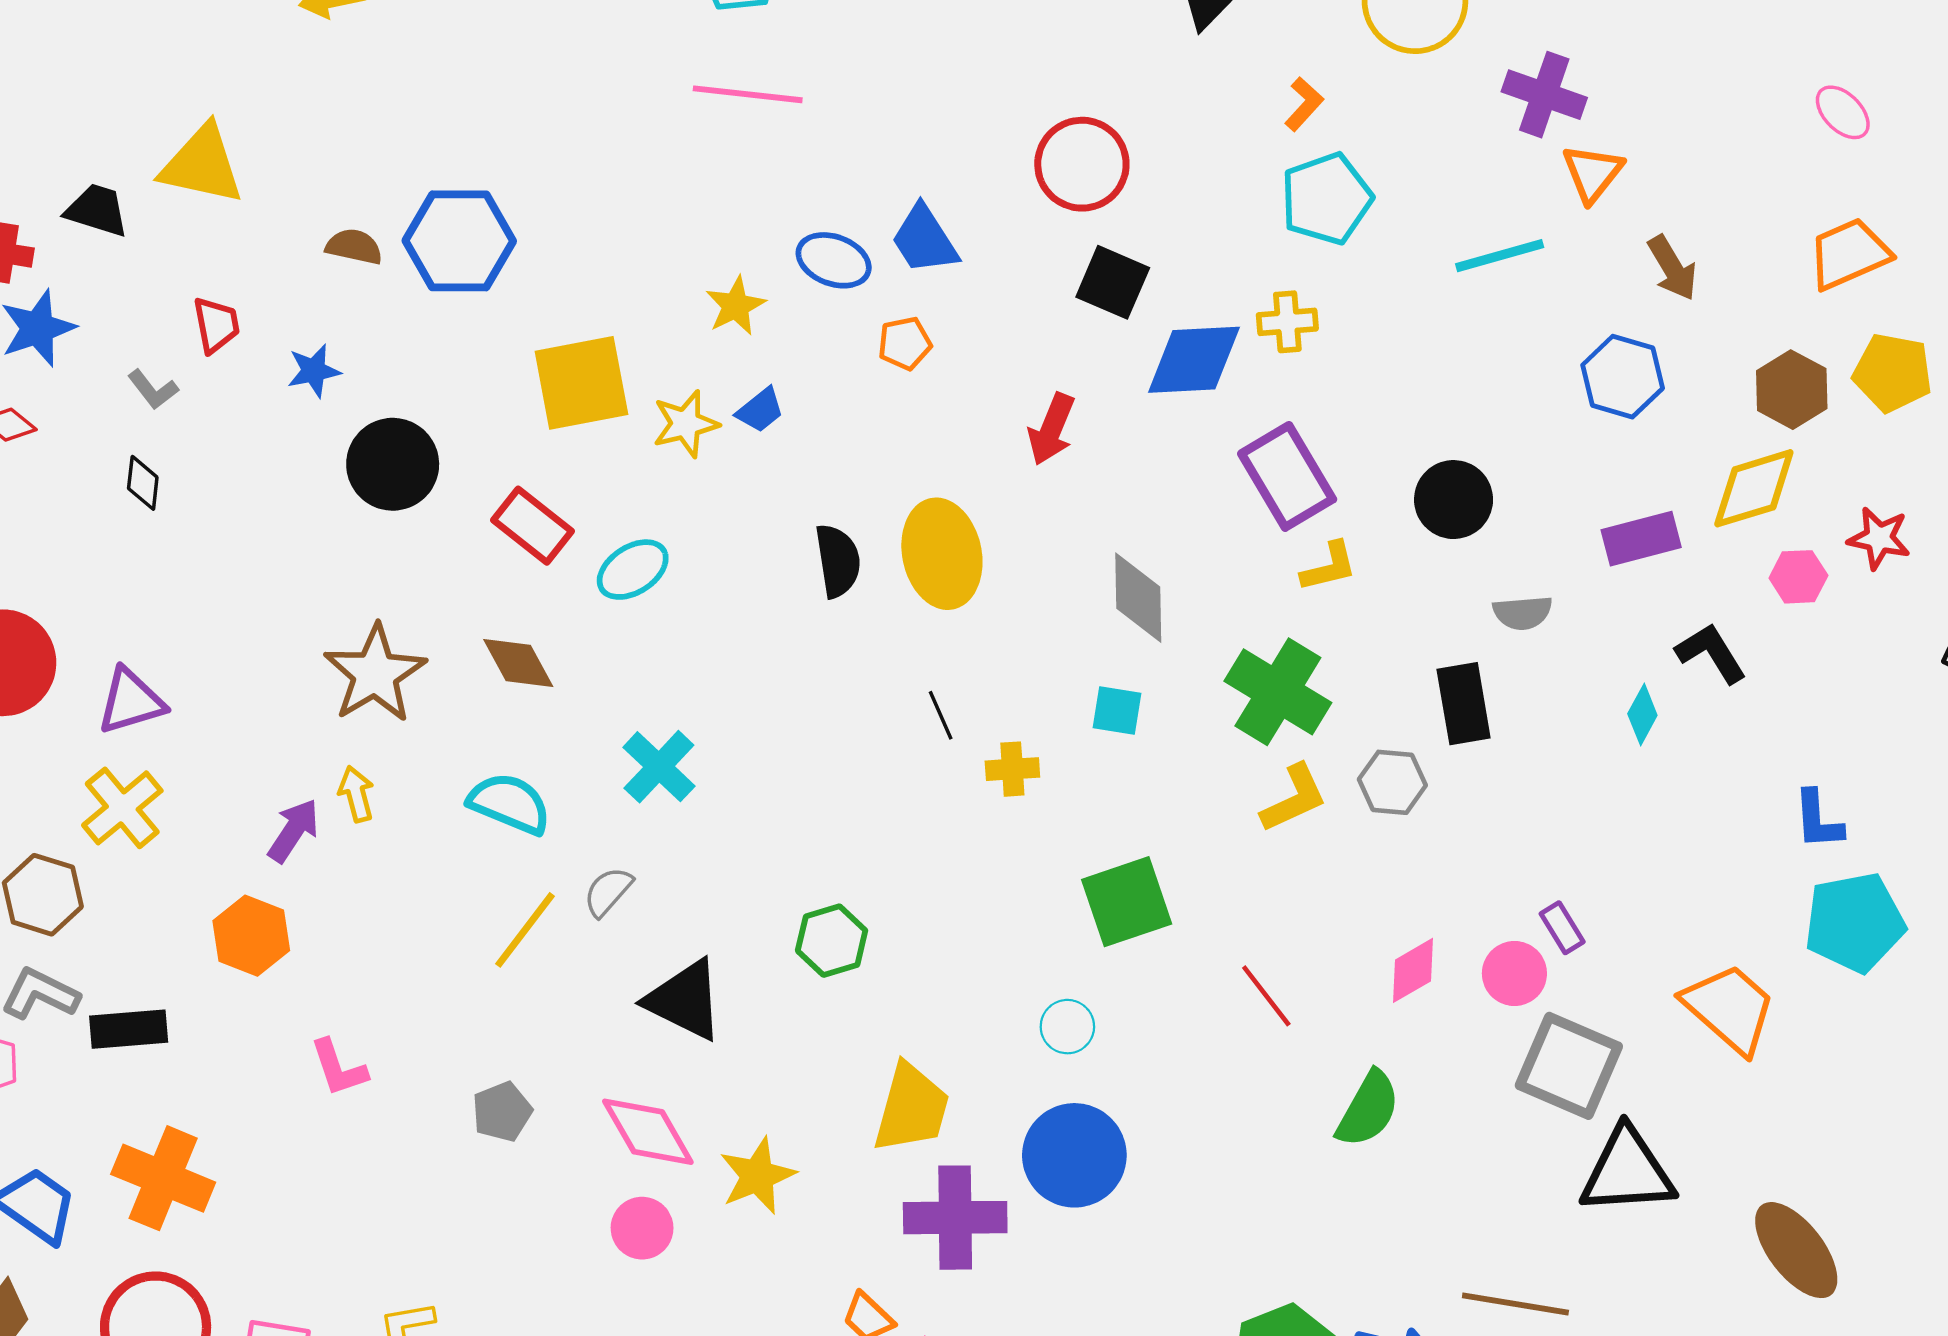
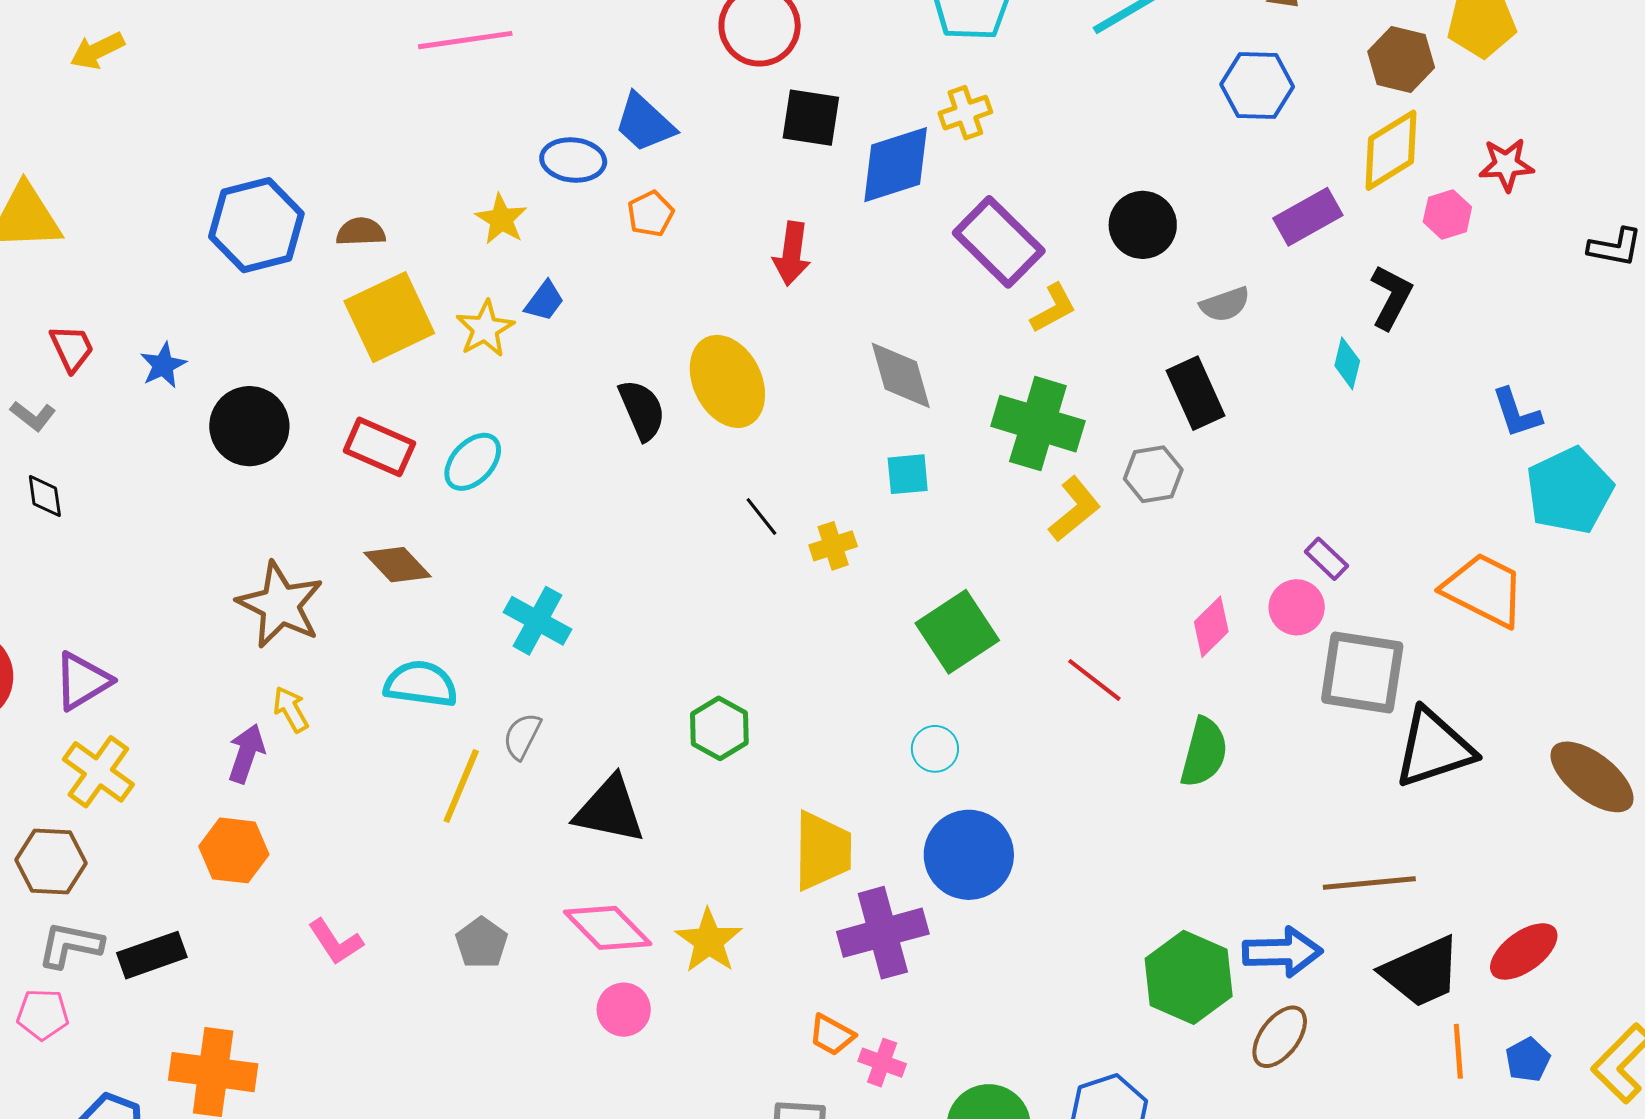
brown semicircle: (354, 247) -> (361, 232), moved
black L-shape: (1711, 653) -> (1391, 297), turned 74

